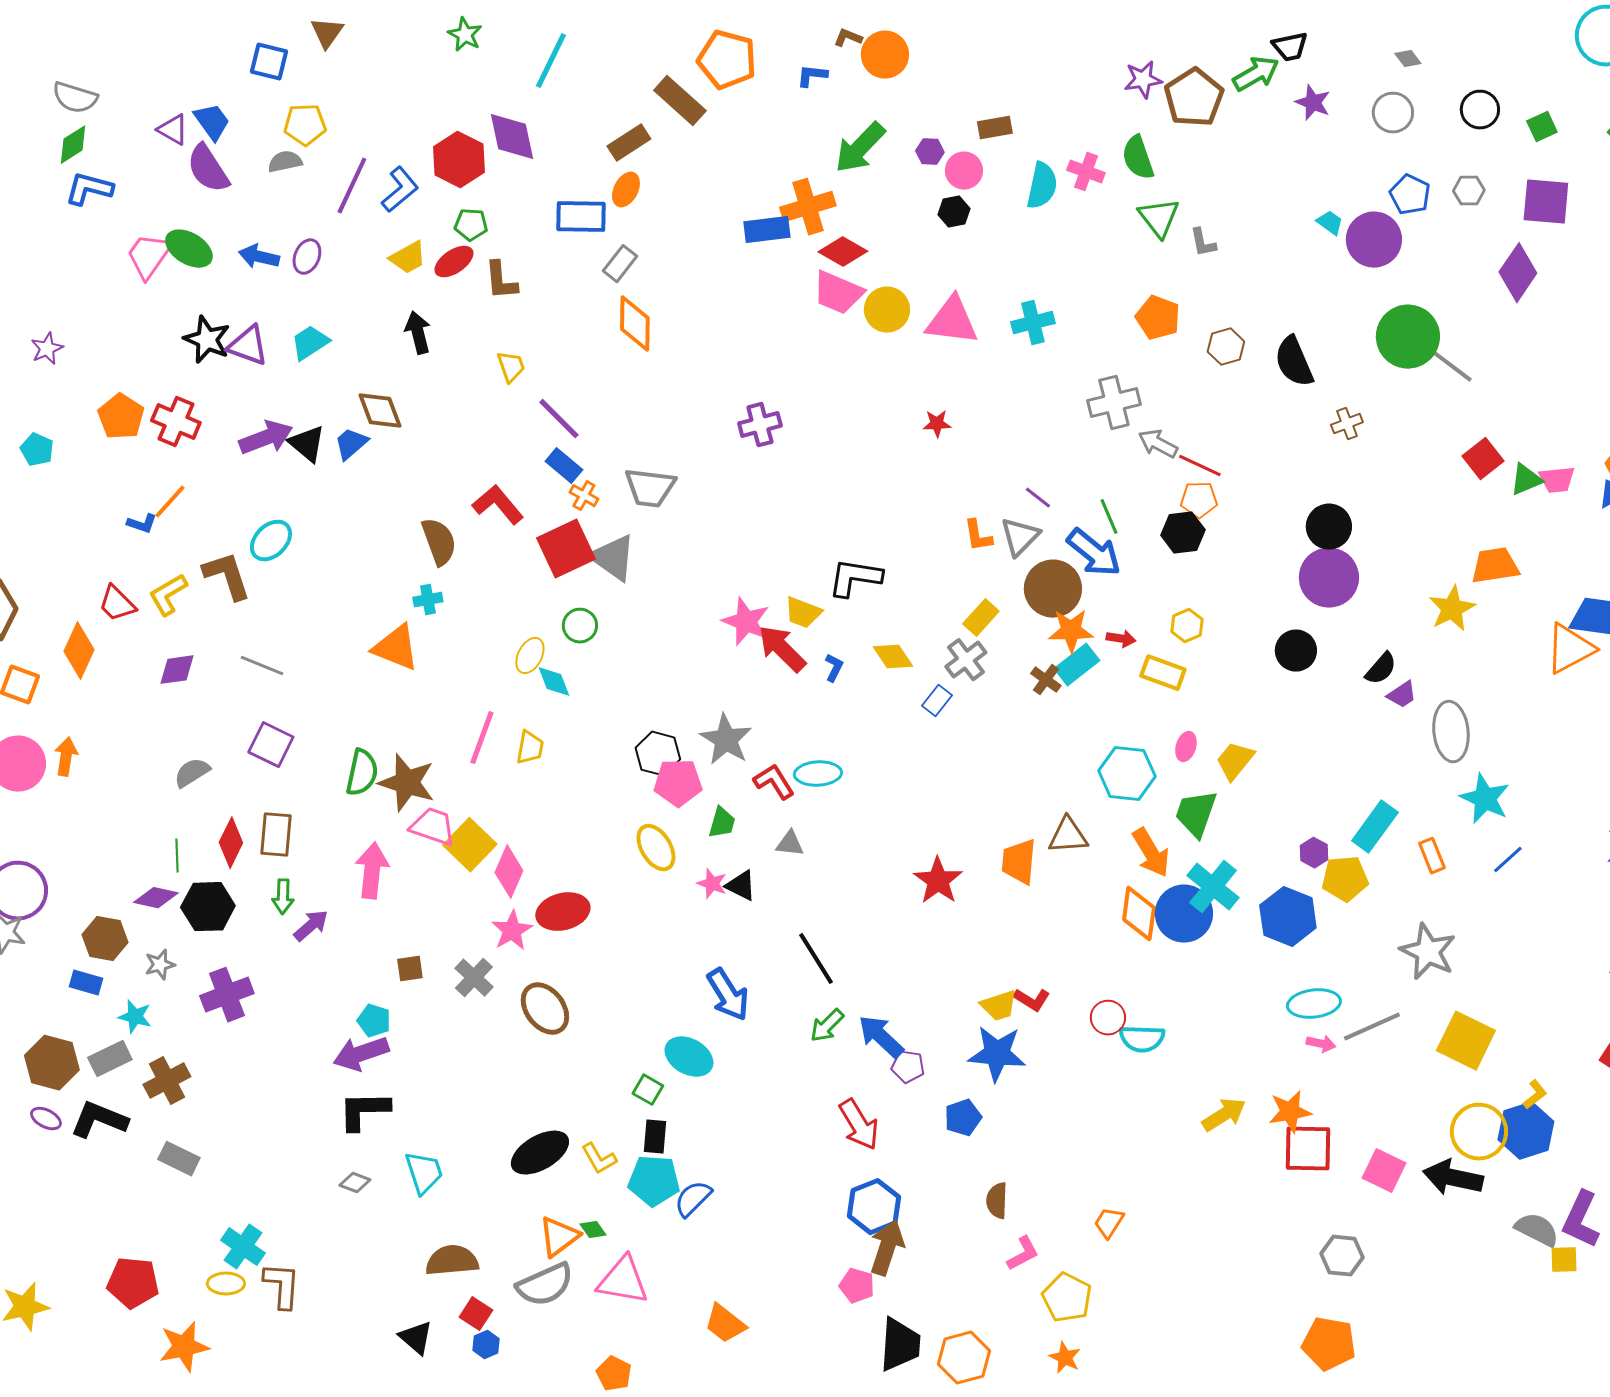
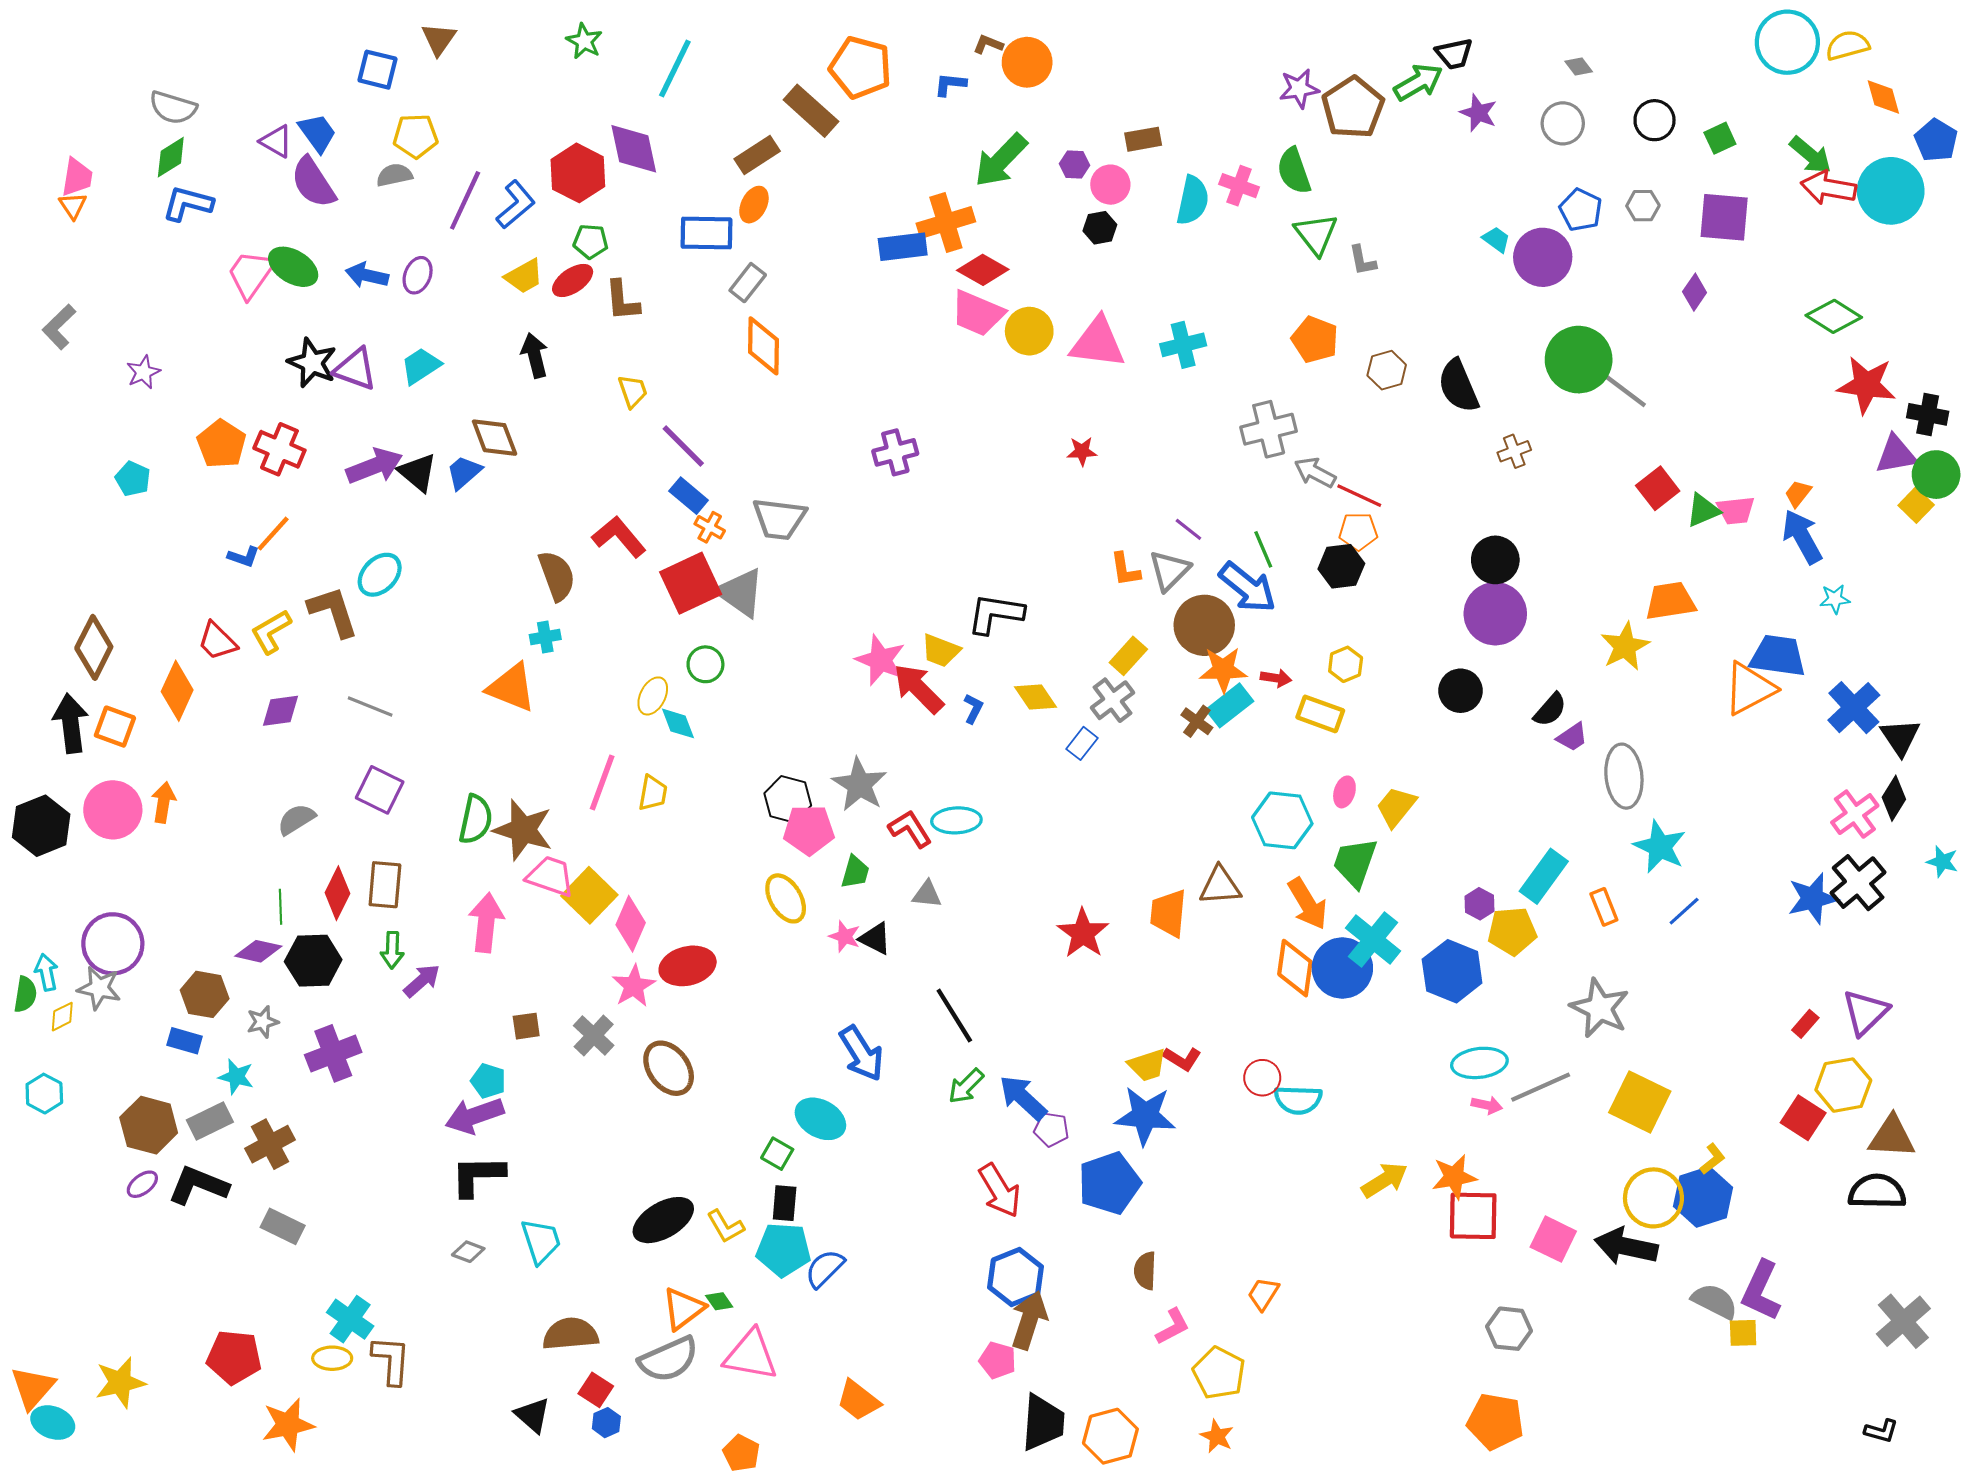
purple diamond: (1518, 273) -> (1695, 292), size x0.6
blue pentagon: (963, 1118) -> (1109, 1183), size x1.6
purple ellipse: (46, 1119) -> (142, 1184), turned -64

